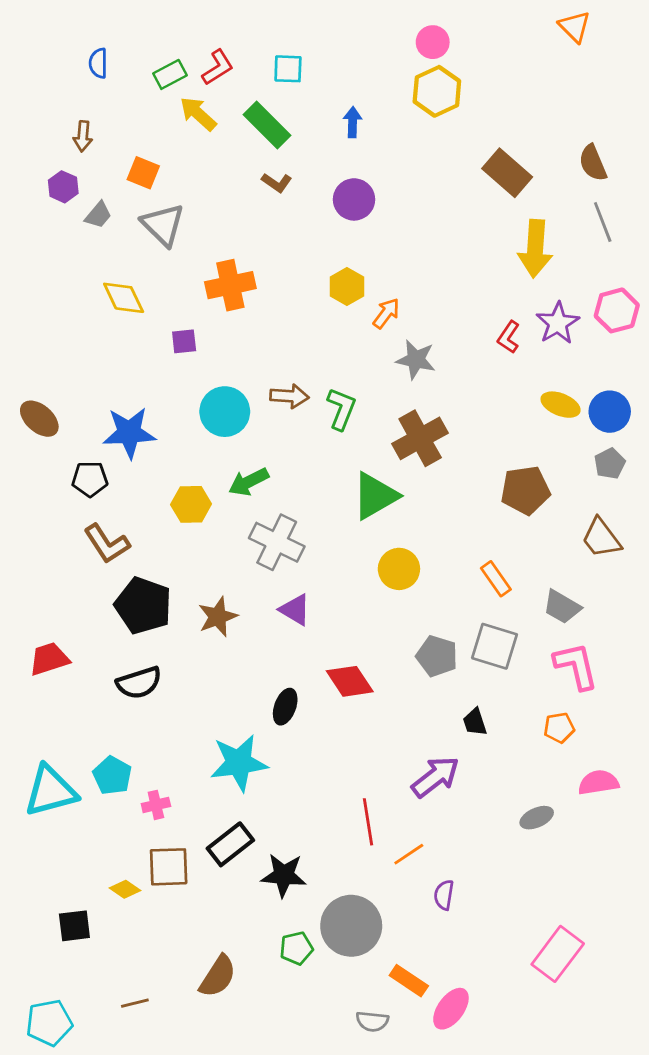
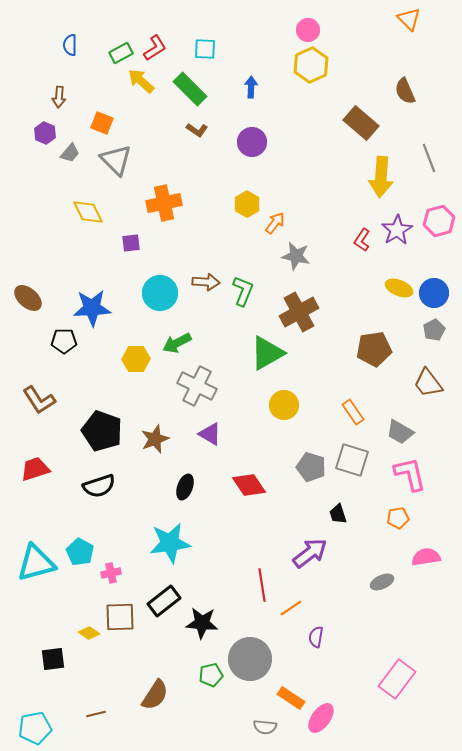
brown semicircle: (593, 163) -> (405, 91), moved
brown L-shape: (107, 544) -> (39, 400), moved
black ellipse: (285, 707) -> (185, 487), moved

